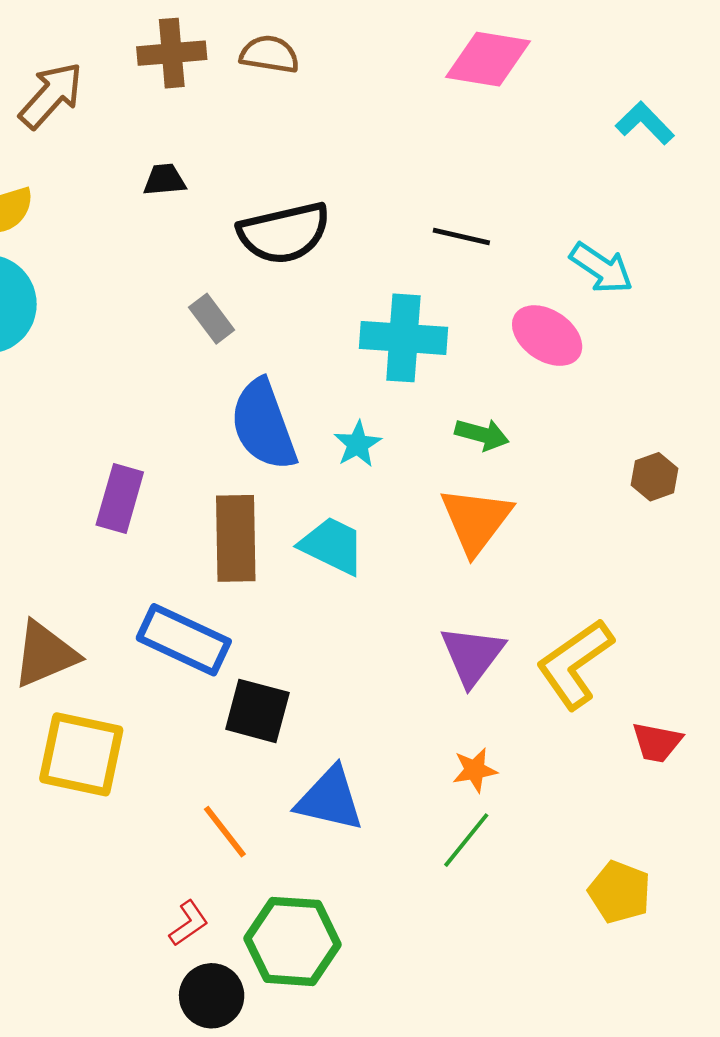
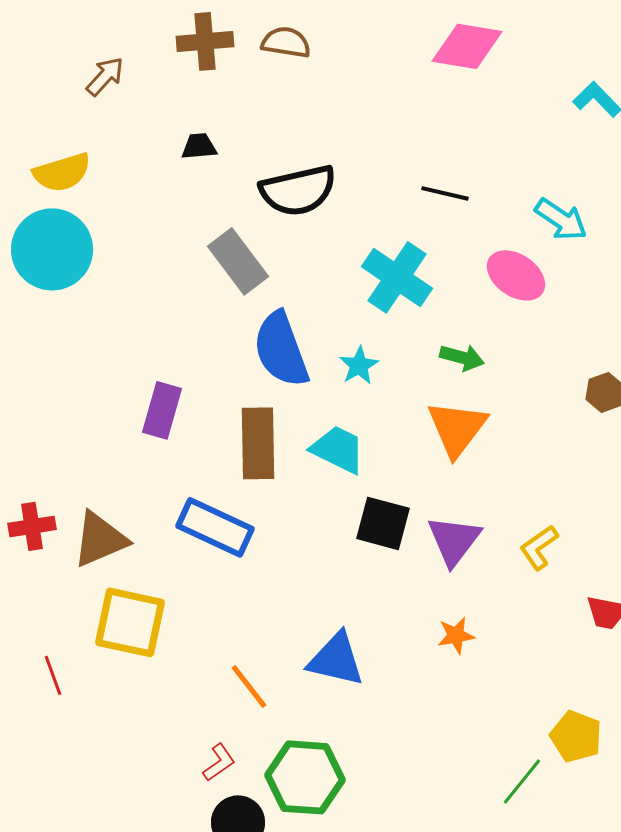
brown arrow: (51, 95) -> (105, 76), size x0.7
gray rectangle: (212, 319) -> (238, 261), size x1.6
cyan cross: (403, 338) -> (397, 277), turned 30
yellow L-shape: (575, 664) -> (539, 547), size x0.6
black square: (257, 711) -> (383, 523), moved
green line: (466, 840) -> (522, 781), moved

